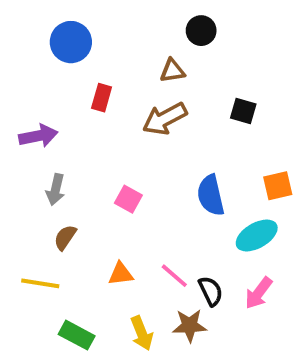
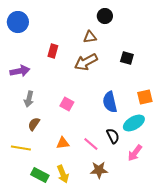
blue circle: (71, 42) -> (18, 22), moved
black semicircle: (211, 291) -> (113, 136), moved
yellow arrow: (142, 333) -> (63, 174), moved

